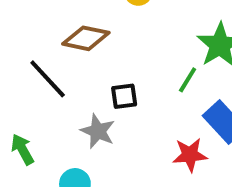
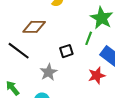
black square: (124, 96) -> (66, 51), moved
gray star: (98, 131) -> (48, 72), turned 30

